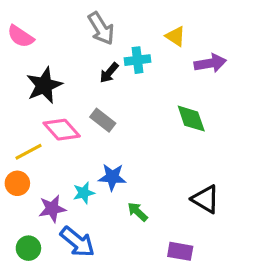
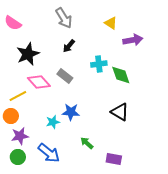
cyan cross: (138, 60) -> (99, 64), moved
black triangle: (205, 199) -> (120, 112), moved
purple star: (52, 209) -> (20, 136), moved
green arrow: (138, 212) -> (87, 143), moved

